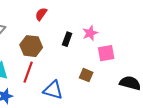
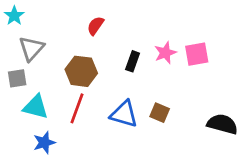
pink square: (106, 53) -> (197, 54), moved
blue triangle: (53, 90) -> (124, 114), moved

